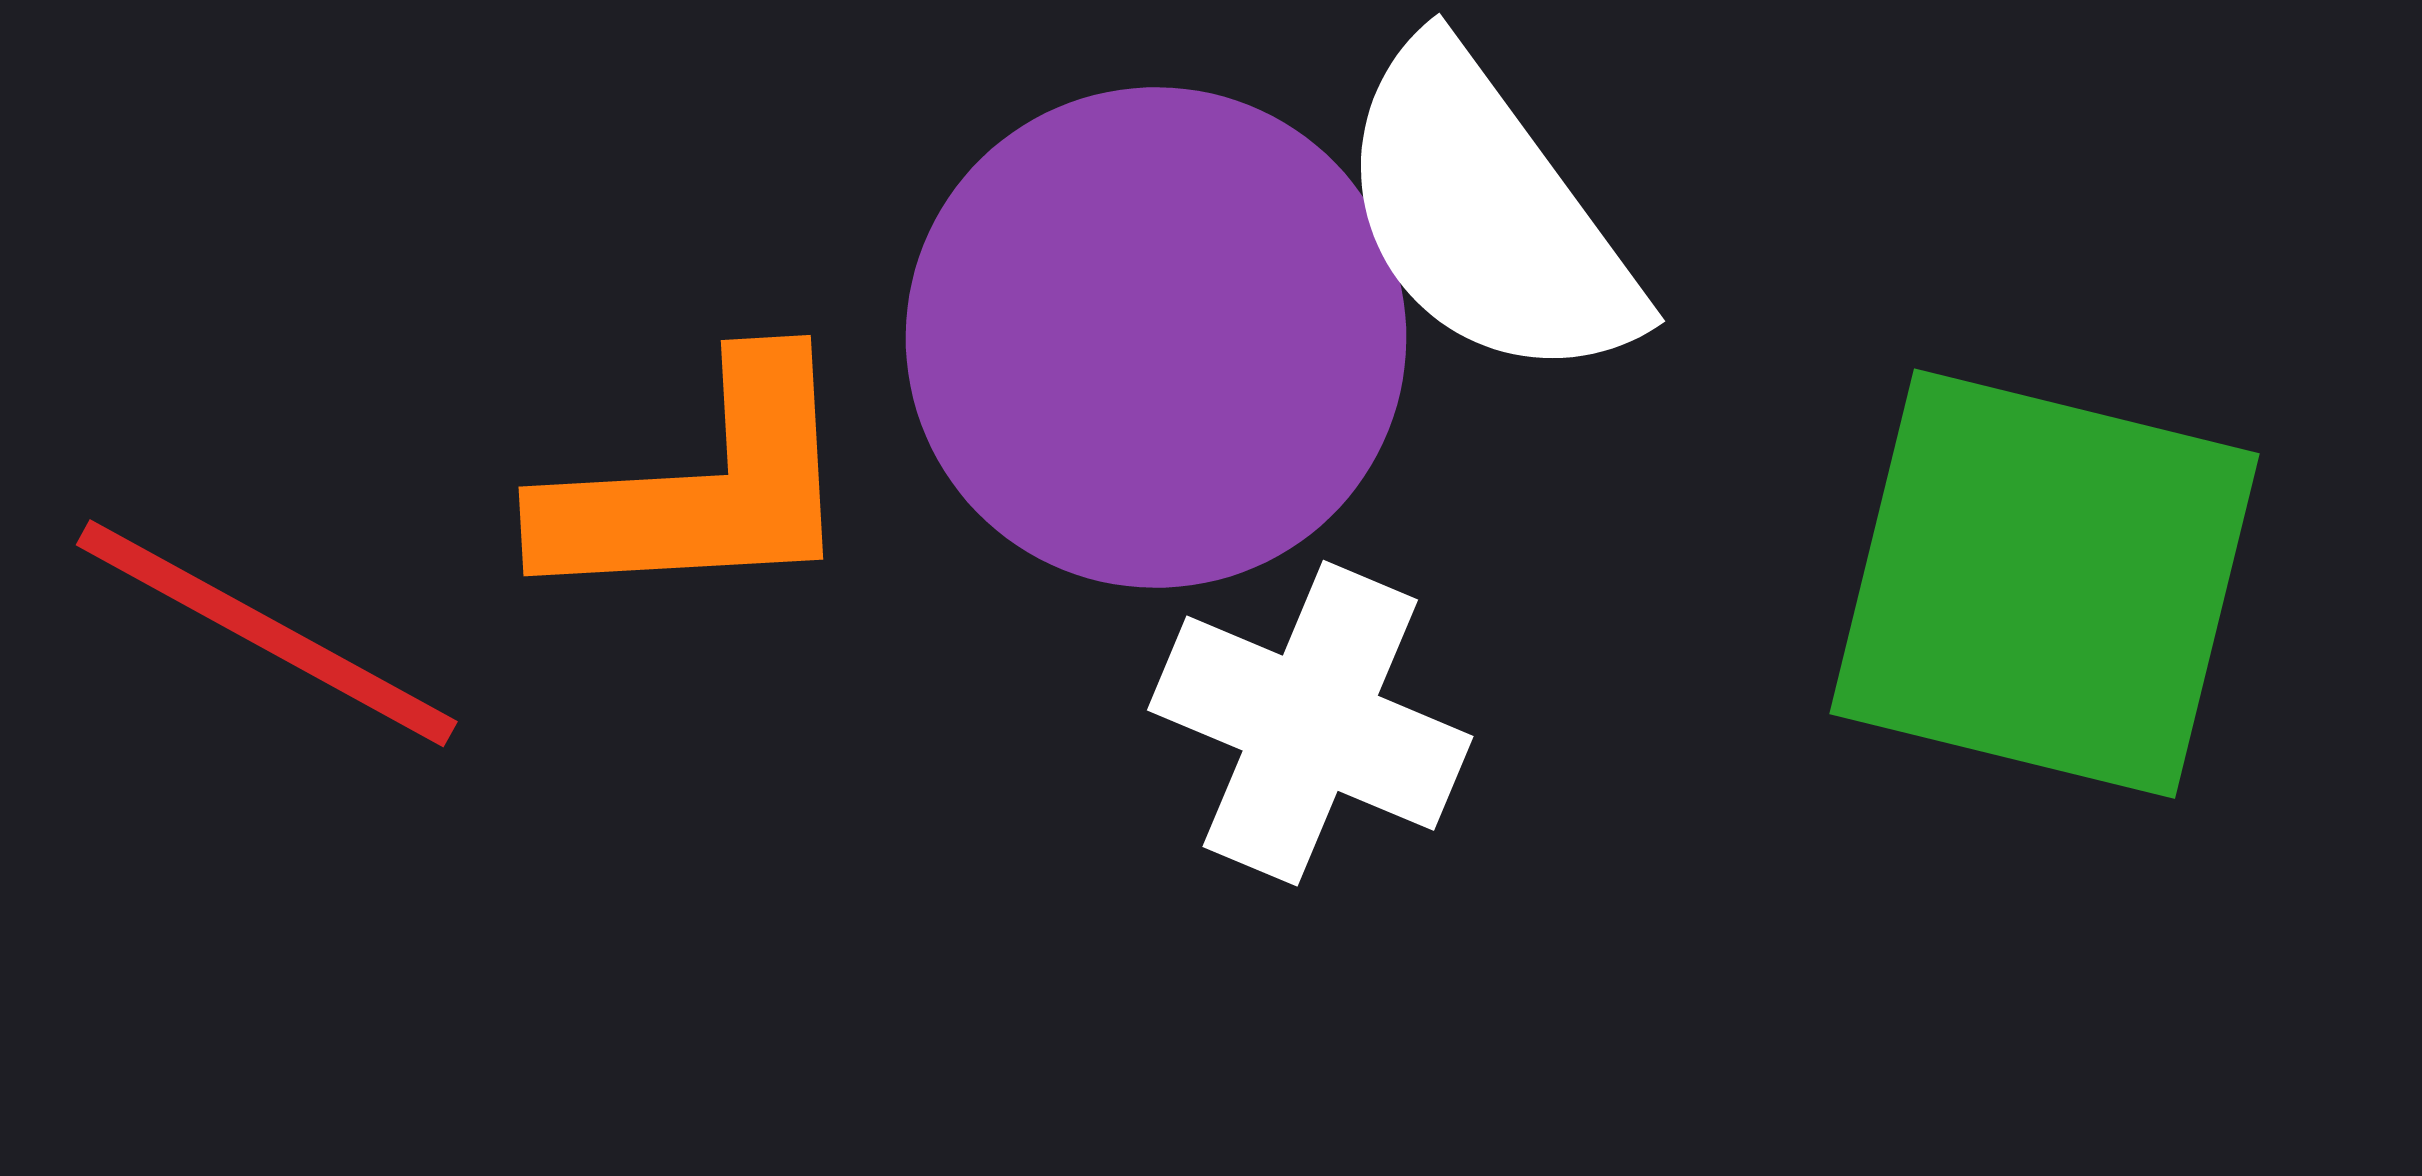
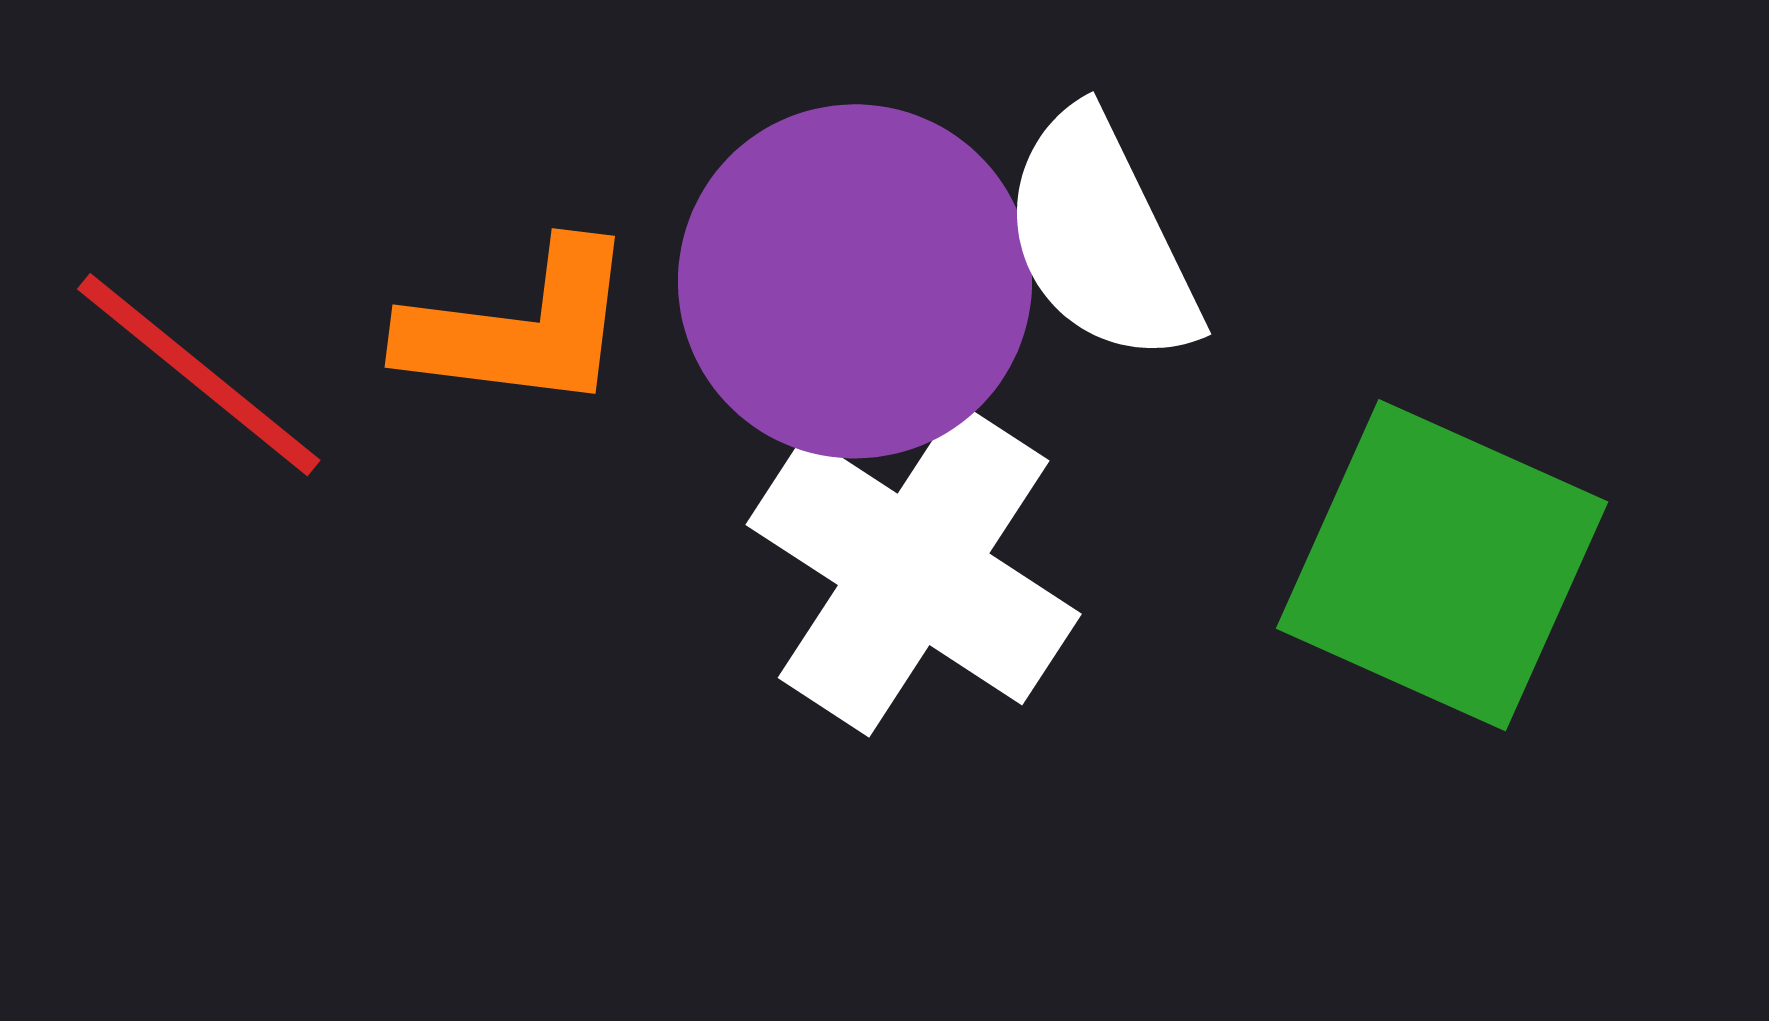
white cross: (1310, 723) -> (914, 569), size x1.5

